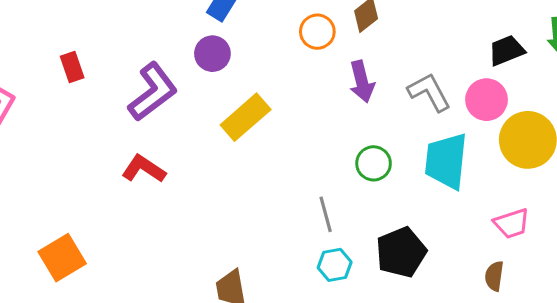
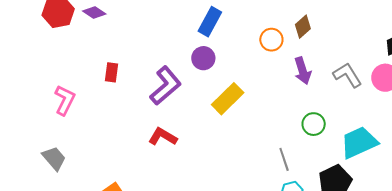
red rectangle: (72, 67) -> (112, 72), turned 30
cyan trapezoid: (446, 161) -> (359, 142), moved, turned 63

